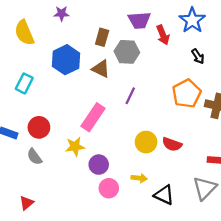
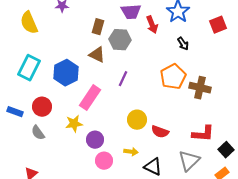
blue hexagon: (66, 60) -> (66, 73), moved
cyan rectangle: (24, 83) -> (29, 68), size x1.4
red semicircle: (172, 144) -> (160, 132), moved

